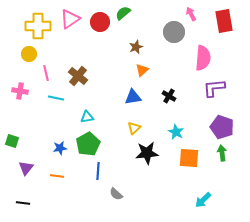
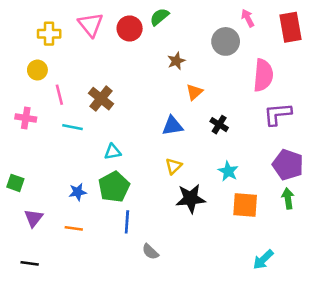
pink triangle: (70, 19) -> (91, 25), turned -35
yellow cross: (38, 26) -> (49, 34), size x0.7
orange triangle: (142, 70) -> (194, 92), moved

